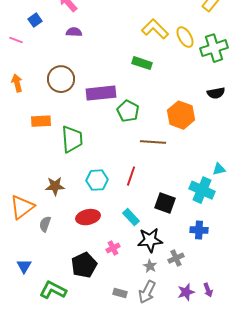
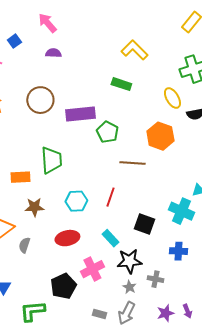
yellow ellipse: (185, 37) -> (172, 98), moved
orange rectangle: (41, 121) -> (20, 177), moved
pink cross: (113, 248) -> (92, 269), size x1.6
gray cross: (176, 258) -> (155, 279), turned 35
green L-shape: (53, 290) -> (32, 311), turned -32

